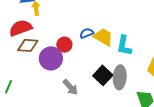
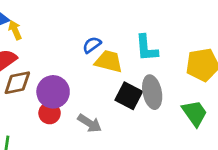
yellow trapezoid: (103, 37) -> (109, 61), moved
red circle: (64, 45) -> (50, 113), moved

